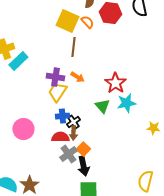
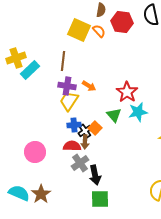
brown line: (73, 47) -> (63, 61), moved
pink circle: (23, 129) -> (35, 152), moved
orange square: (83, 149) -> (95, 128), moved

